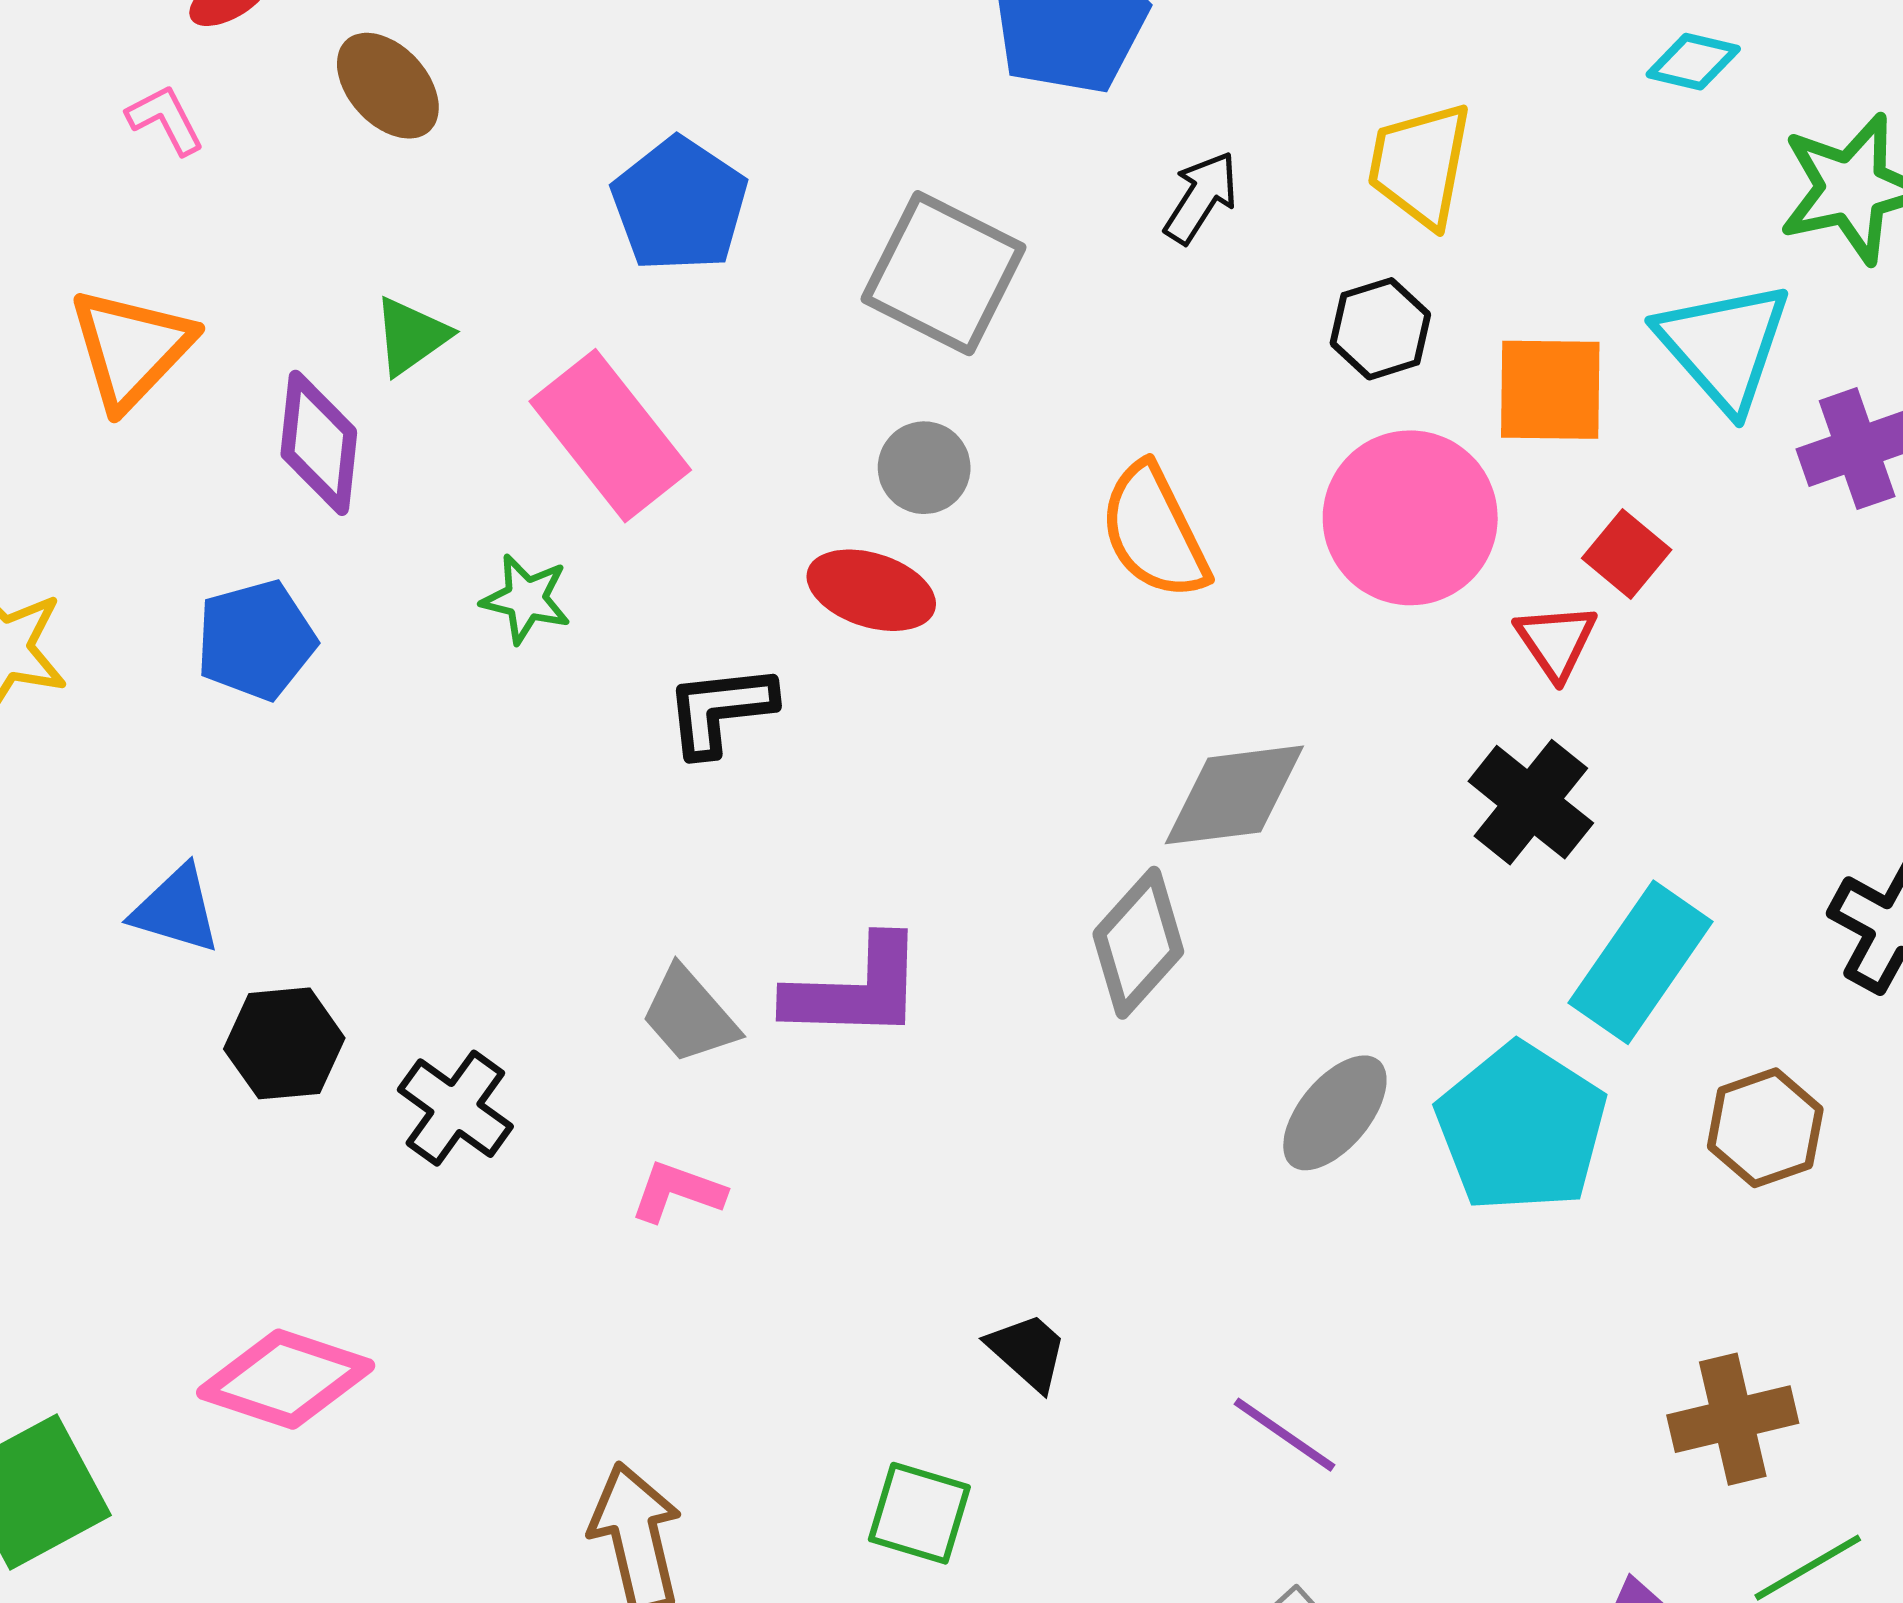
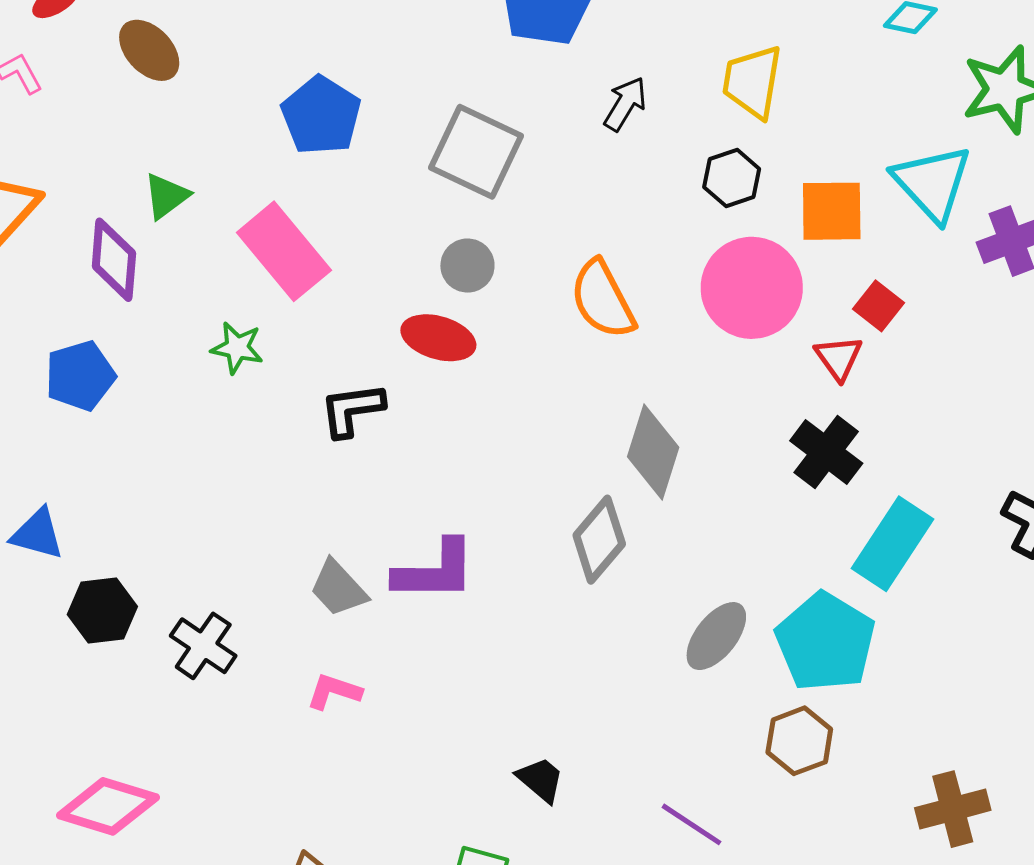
gray diamond: (1234, 795) -> (653, 452), turned -64
brown hexagon: (1765, 1128) -> (799, 741), moved

